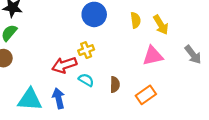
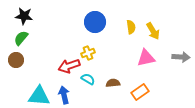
gray arrow: (193, 55) -> (181, 57), turned -48
brown semicircle: (115, 85) -> (113, 83), turned -96

